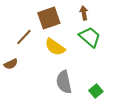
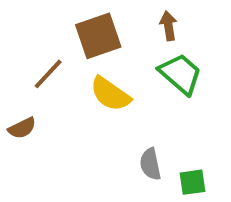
gray semicircle: (64, 82) -> (150, 164), moved, size x0.7
green square: (96, 91) -> (192, 182), turned 32

